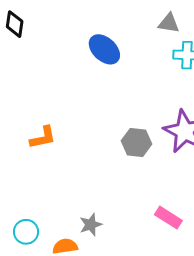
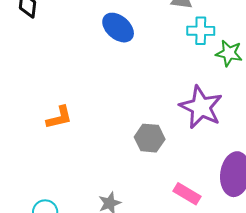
gray hexagon: (136, 142) -> (150, 138), moved

